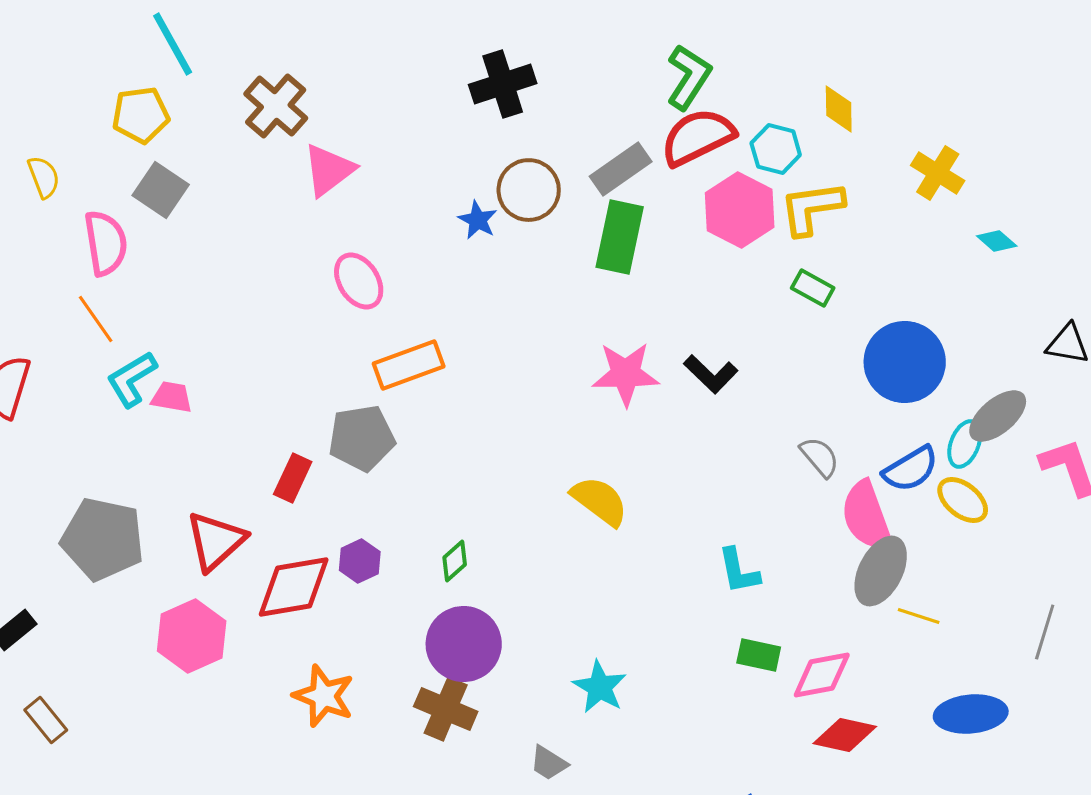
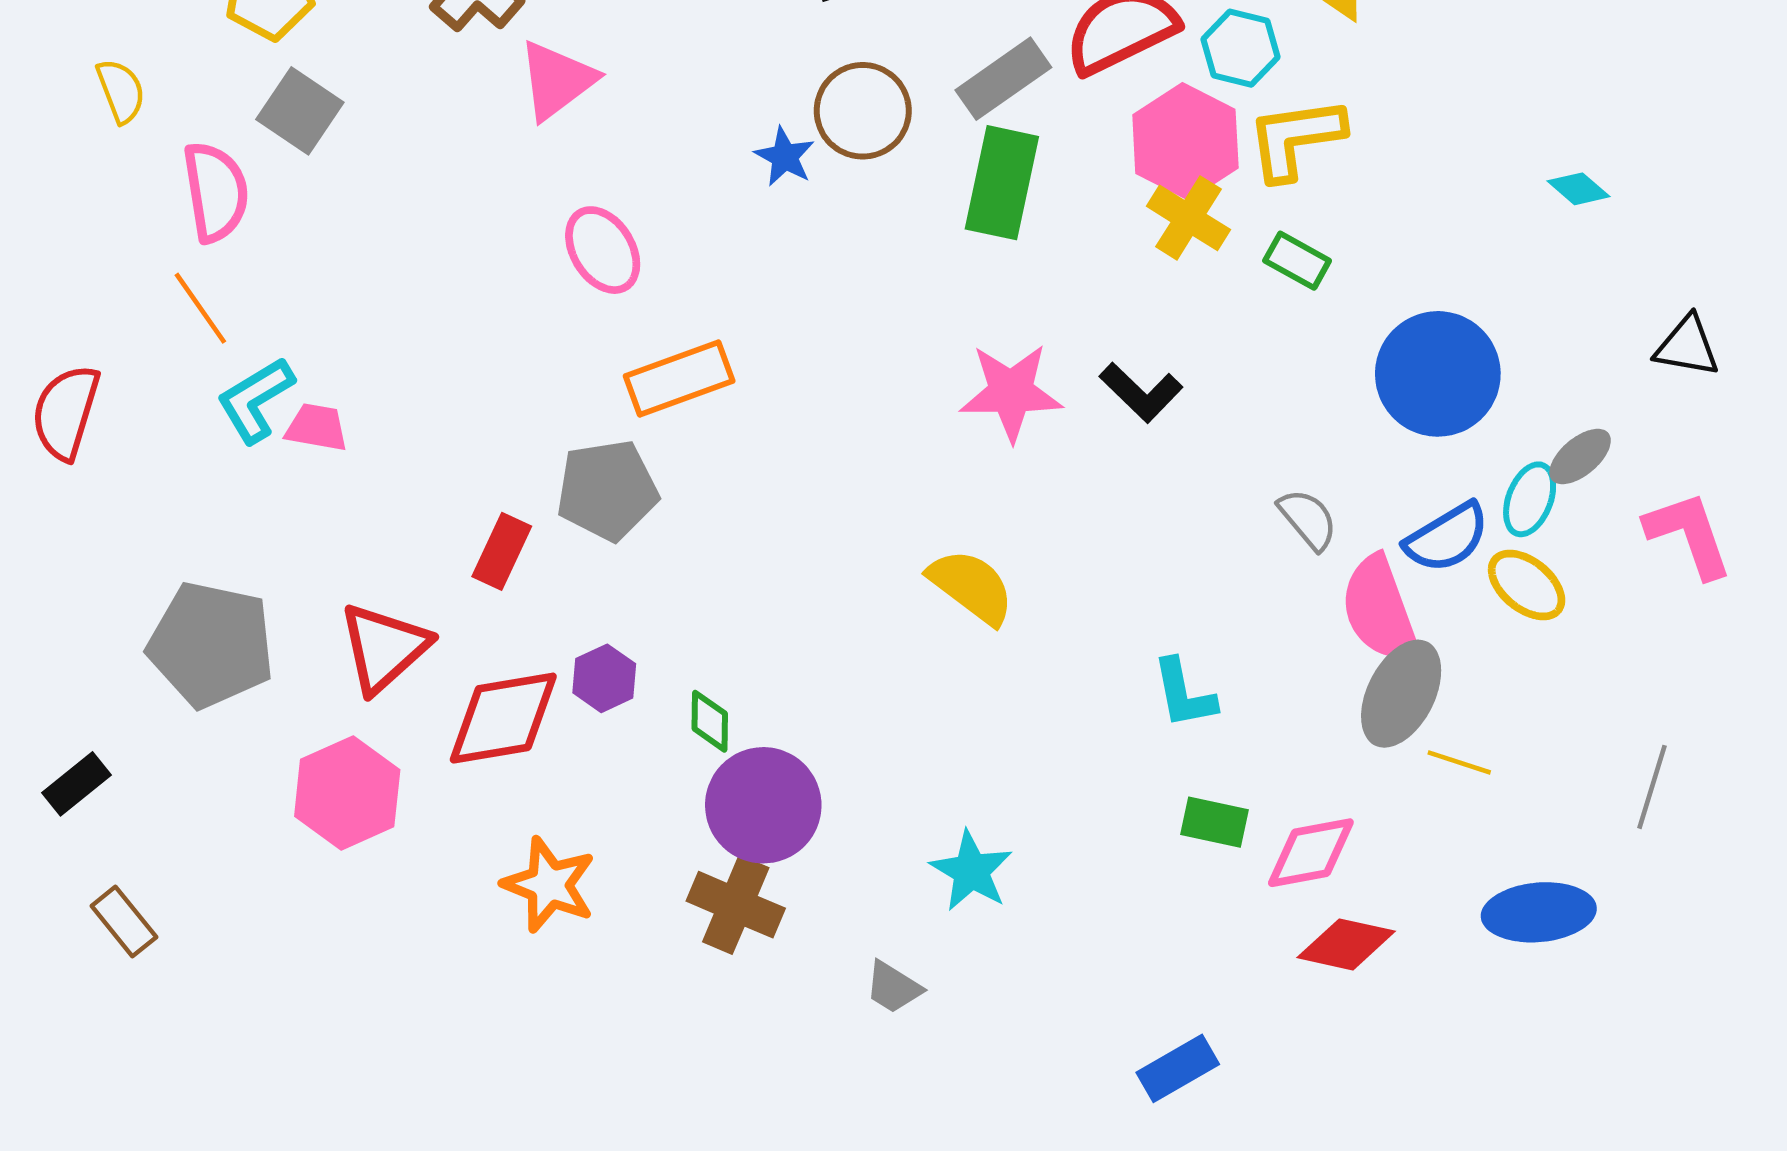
yellow cross: (938, 173) -> (1188, 218), moved
gray ellipse: (998, 416) -> (1580, 457), size x0.7
green diamond: (455, 561) -> (710, 721), moved, turned -48

